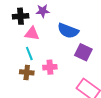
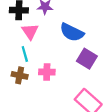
pink triangle: (32, 34) -> (30, 31), turned 42

